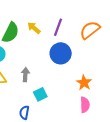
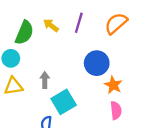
blue circle: (61, 53) -> (97, 63), moved
cyan square: (40, 94) -> (64, 102), size x1.5

